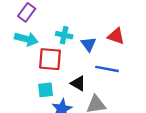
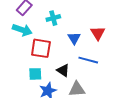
cyan cross: (64, 35) -> (53, 18), moved, turned -32
red triangle: (116, 36) -> (98, 33), turned 35

